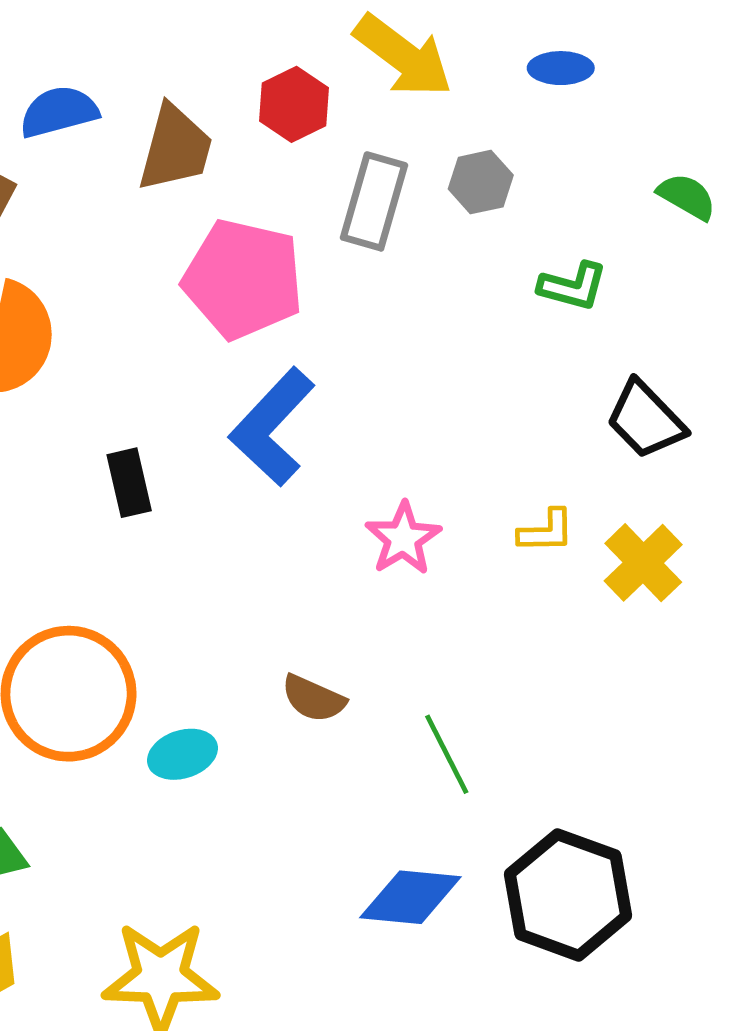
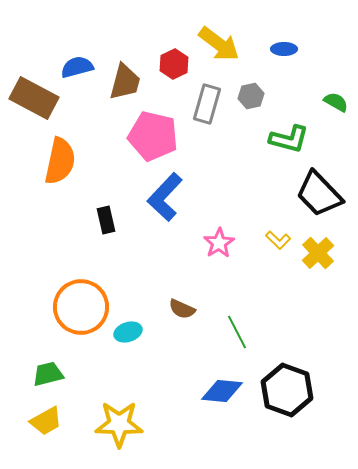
green L-shape: (573, 286) -> (289, 139), size x1.4
black trapezoid: (646, 420) -> (319, 194), size x1.4
yellow L-shape: (546, 531) -> (278, 240), turned 45

